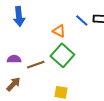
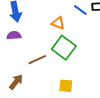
purple semicircle: (14, 59) -> (14, 35), moved

